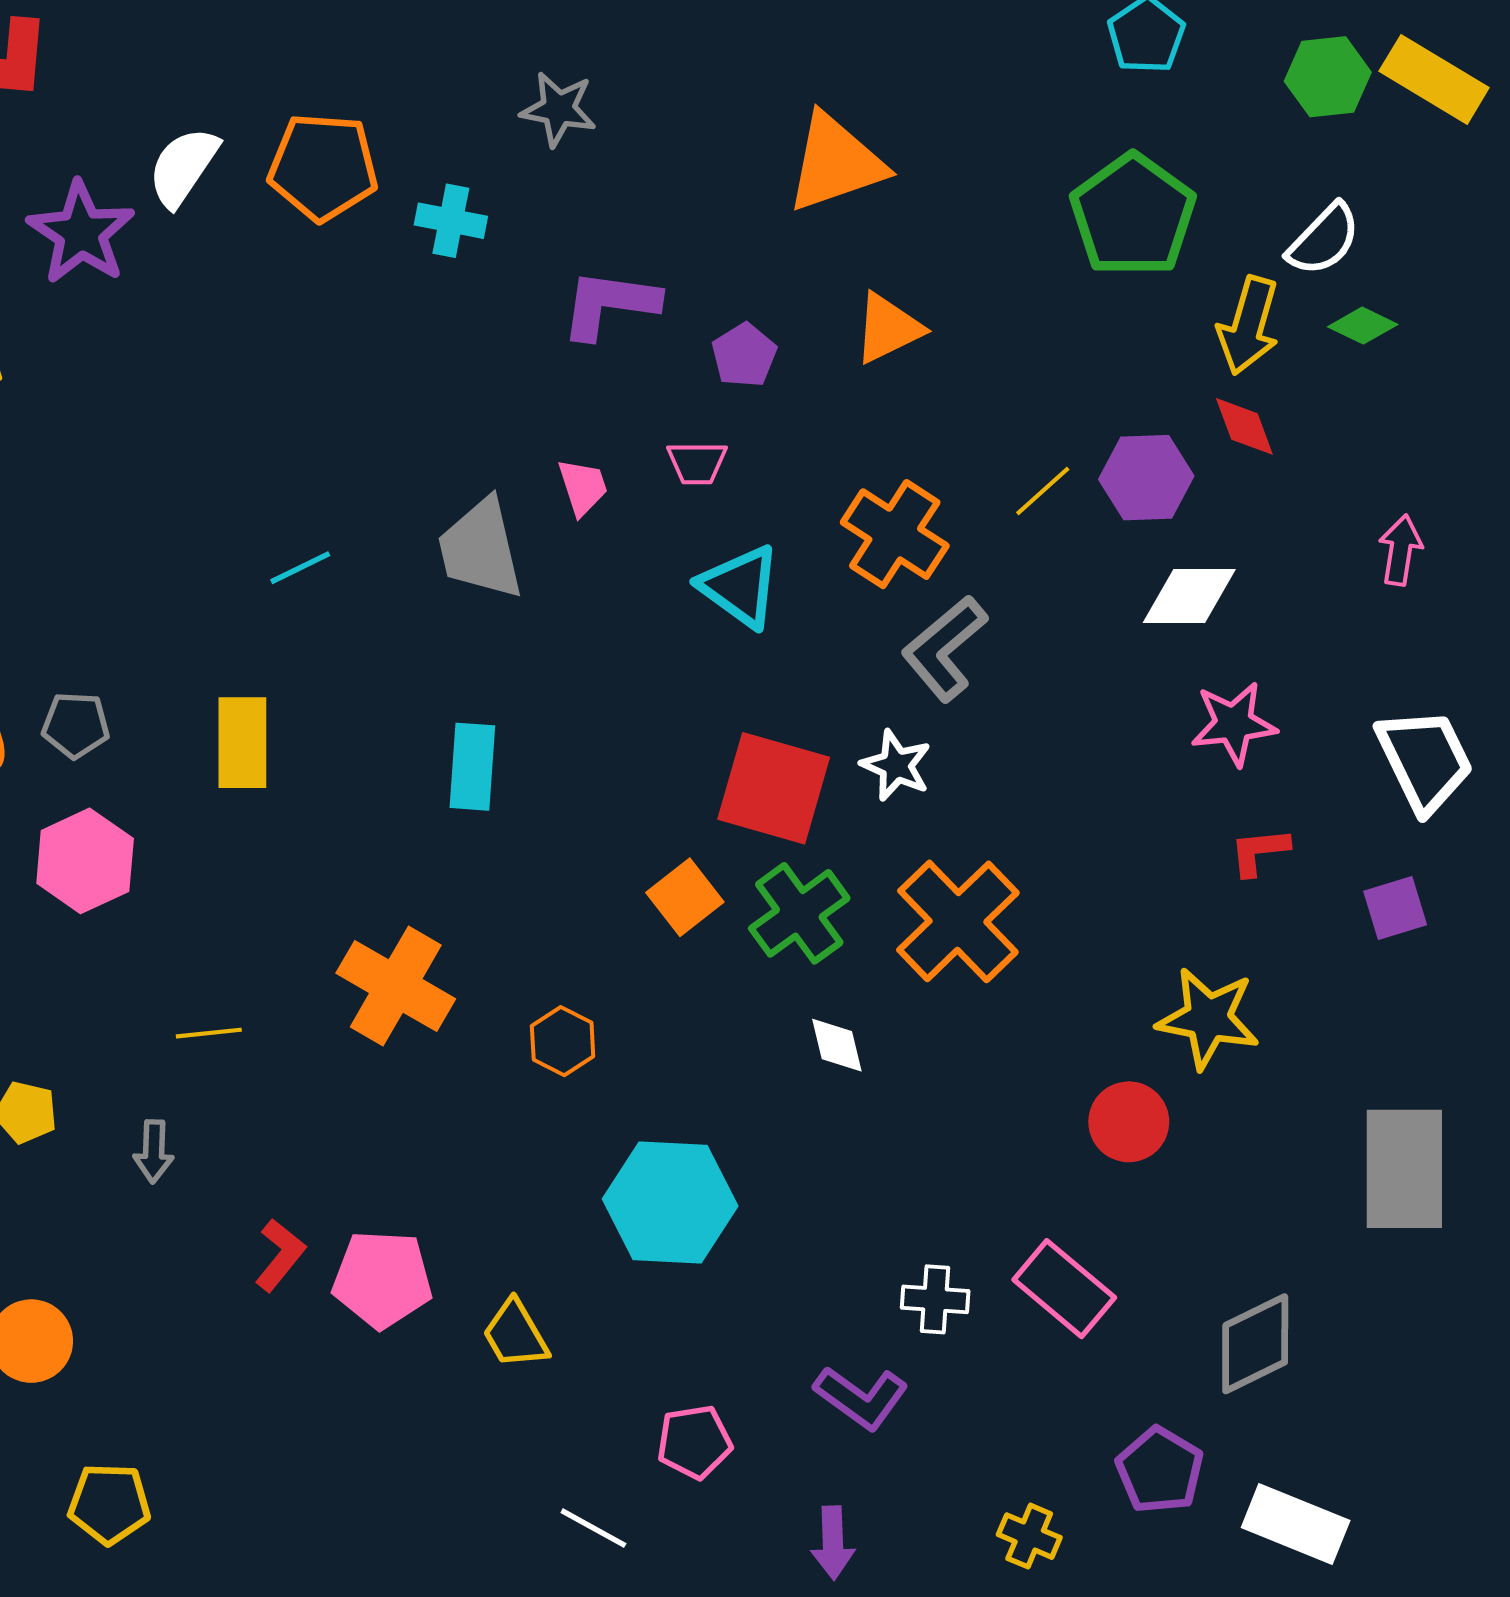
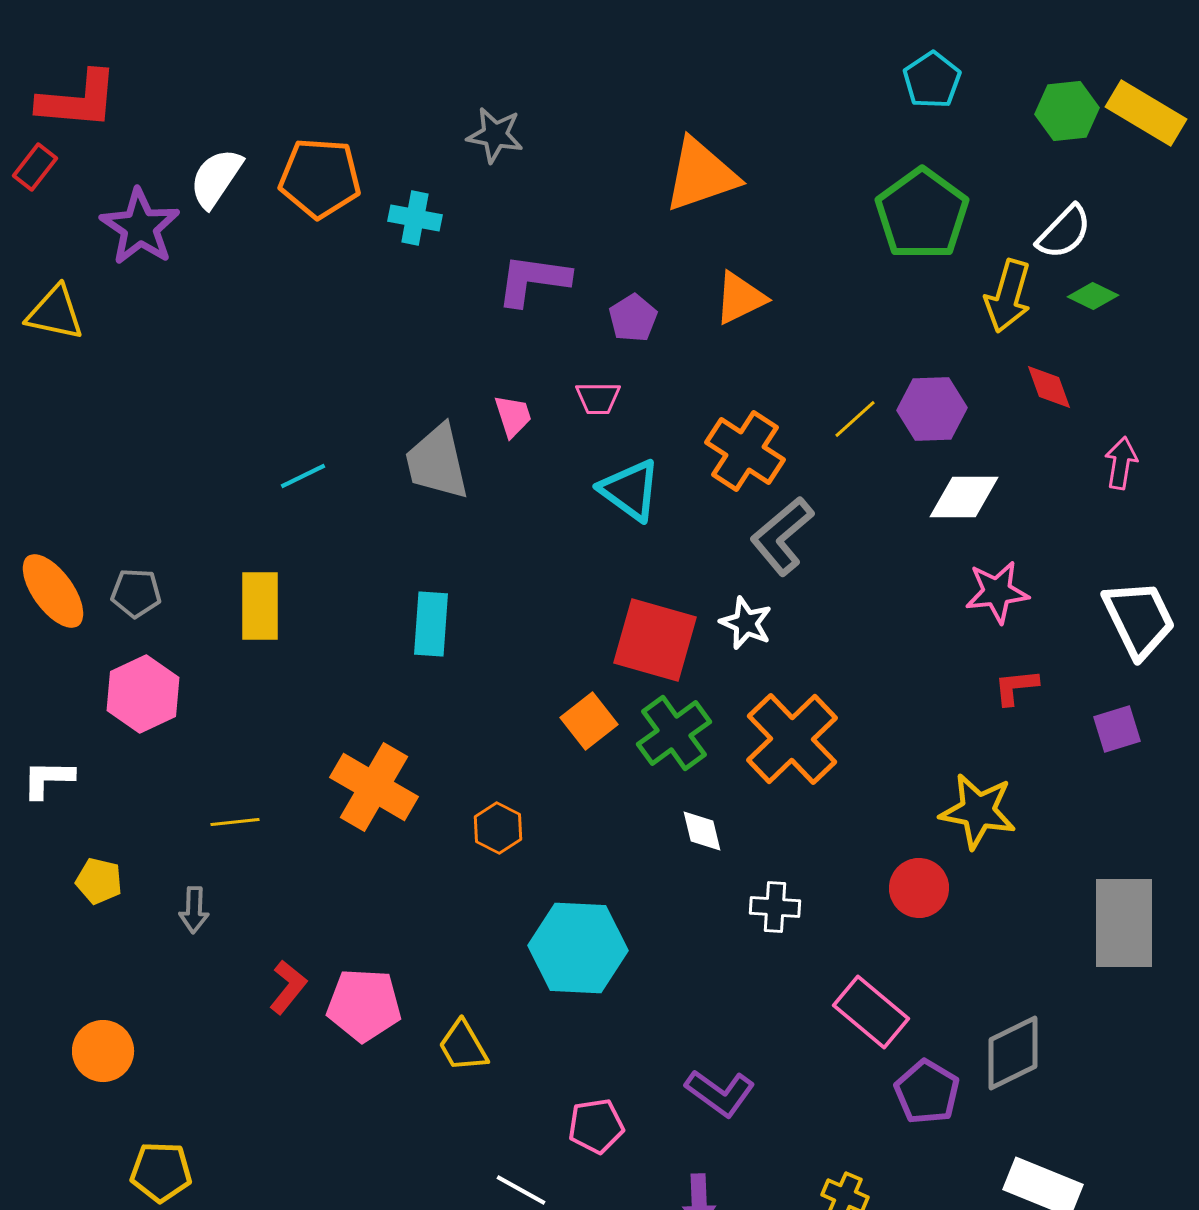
red diamond: (1244, 426) -> (1049, 387), moved
white cross: (935, 1299) -> (775, 907), moved
purple pentagon: (1160, 1470) -> (927, 1092), moved

